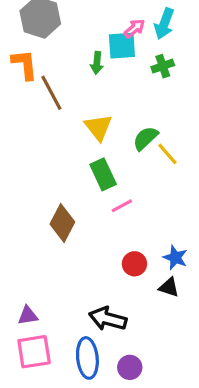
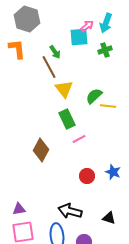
green arrow: (97, 63) -> (55, 52), moved, turned -40
brown line: (51, 93) -> (49, 67), moved
yellow line: (167, 154) -> (108, 106), turned -42
black triangle: (169, 287) -> (109, 218), moved

